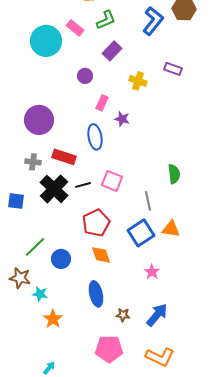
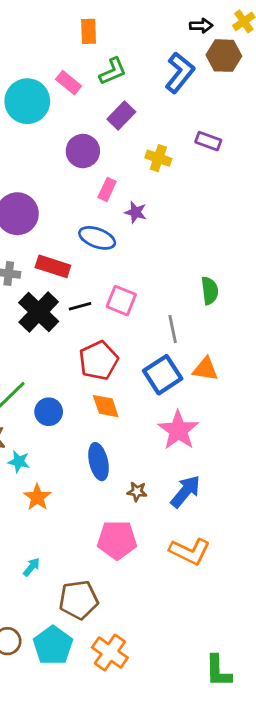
purple circle: (85, 76) -> (83, 151), size x1.5
blue ellipse: (95, 137) -> (97, 238), turned -60
pink star: (152, 272) -> (178, 430), size x1.8

